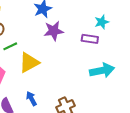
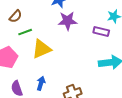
blue arrow: (31, 99) -> (41, 83), turned 40

